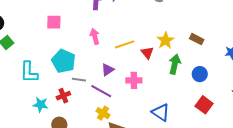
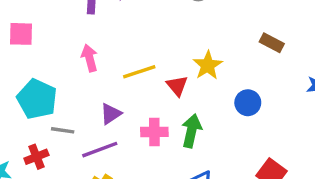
brown rectangle: (197, 39) -> (272, 43), moved
green arrow: (175, 64) -> (191, 131), moved
blue circle: (200, 74) -> (248, 103), moved
purple line: (101, 91) -> (100, 150), turned -50

